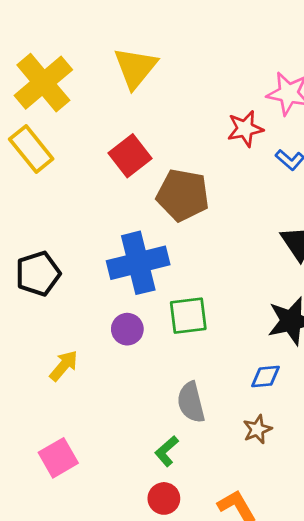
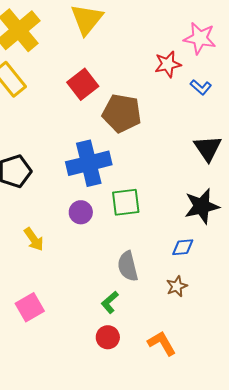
yellow arrow: (64, 366) -> (34, 239), turned 105

